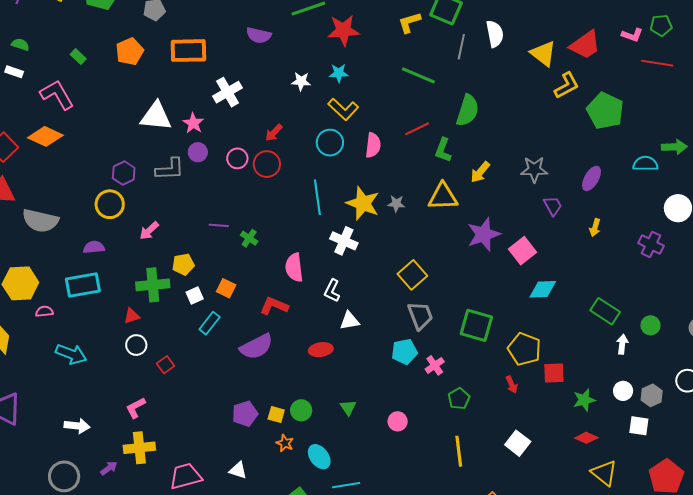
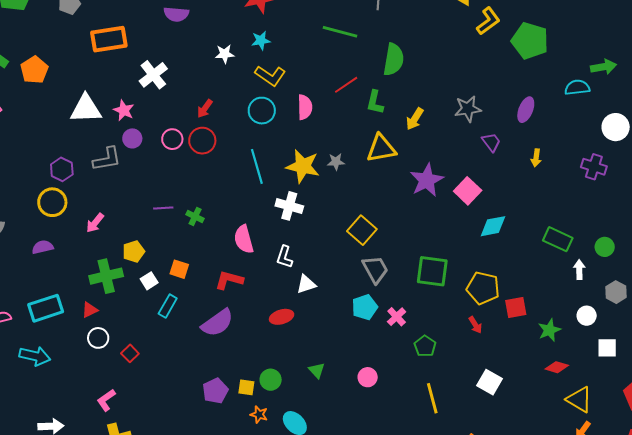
orange pentagon: (130, 51) -> (34, 70), moved
cyan rectangle: (83, 285) -> (46, 308), moved
gray hexagon: (652, 395) -> (616, 292), moved

